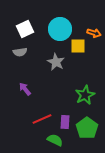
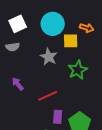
green star: (85, 95) -> (78, 70), moved
red line: (42, 119) -> (48, 96), moved

